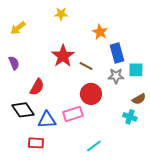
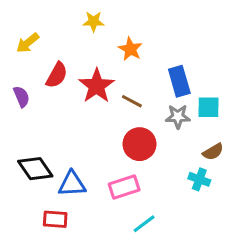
orange star: (100, 32) -> (130, 49), moved
red semicircle: (37, 87) -> (57, 75), moved
pink rectangle: (73, 114) -> (124, 187), moved

